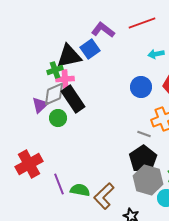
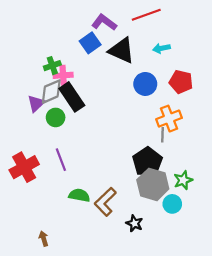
black triangle: (69, 56) -> (121, 50), moved, turned 36
gray line: (144, 134) -> (163, 135), moved, turned 72
purple line: (59, 184) -> (61, 160), moved

